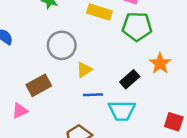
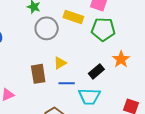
gray circle: (62, 45) -> (47, 28), moved
brown rectangle: (39, 85) -> (38, 74), moved, turned -72

